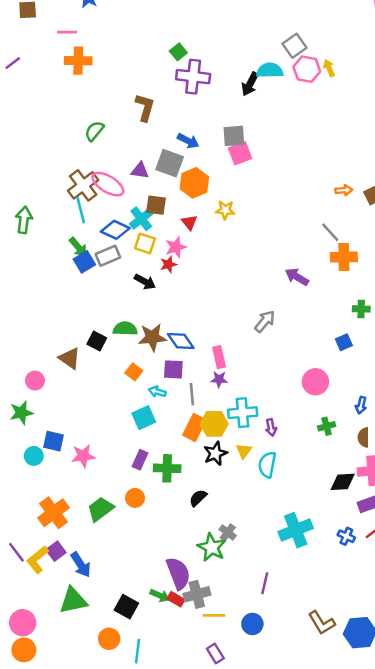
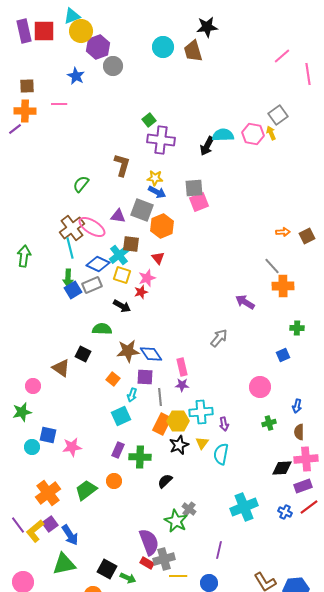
gray square: (294, 46) -> (278, 115), moved
orange cross: (78, 61) -> (25, 111), moved
yellow star: (225, 210) -> (155, 178), moved
green arrow: (78, 247) -> (68, 278), turned 42
green semicircle: (125, 329) -> (102, 329), moved
cyan arrow: (157, 392) -> (132, 395), turned -88
green arrow: (160, 596) -> (128, 578), moved

